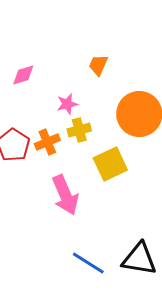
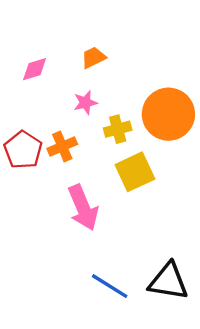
orange trapezoid: (98, 65) -> (93, 58), moved, turned 40
yellow cross: (79, 130) -> (118, 129), moved

